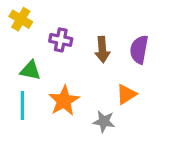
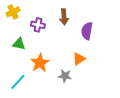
yellow cross: (21, 19) -> (13, 12), turned 32
brown arrow: (102, 50) -> (64, 17), moved
cyan line: (22, 105) -> (18, 82), moved, turned 42

